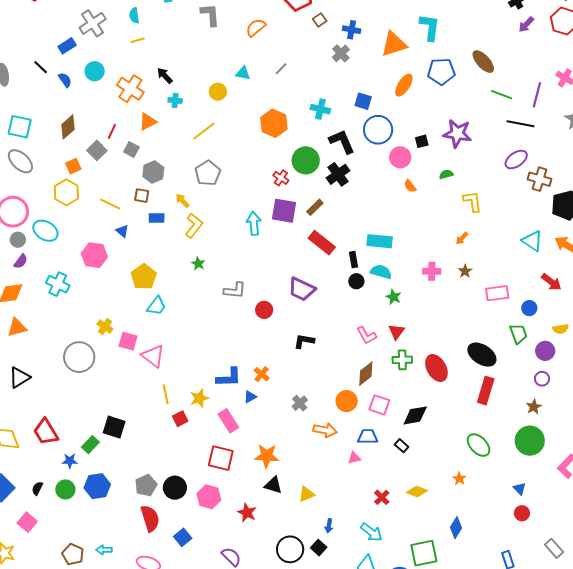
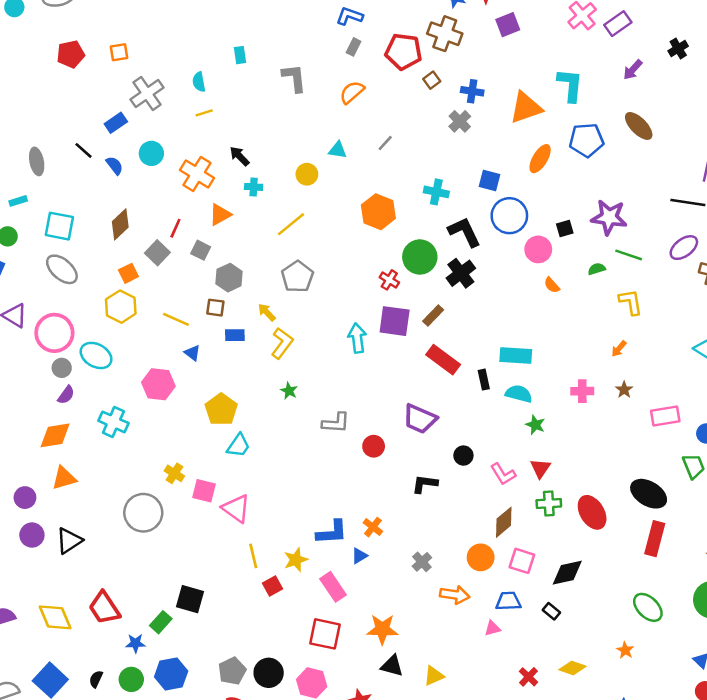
purple arrow: (526, 24) -> (633, 70), moved
green line: (502, 95) -> (629, 255), moved
black circle: (356, 281) -> (463, 456), moved

